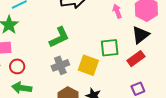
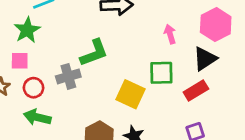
pink arrow: (117, 11) -> (170, 34), moved
gray cross: (60, 65) -> (68, 76), moved

